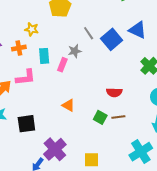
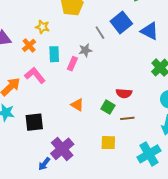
blue square: (112, 39) -> (121, 22), moved
orange cross: (19, 48) -> (29, 45), turned -32
pink L-shape: (26, 77) -> (35, 75), turned -125
green square: (100, 117) -> (108, 107), moved
yellow square: (91, 160) -> (108, 143), moved

